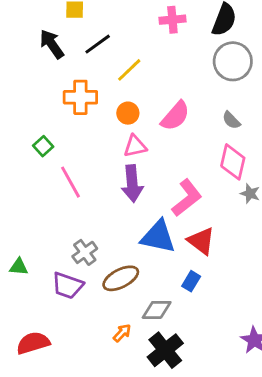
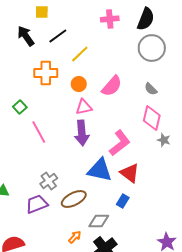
purple trapezoid: (68, 285) -> (37, 204), turned 140

